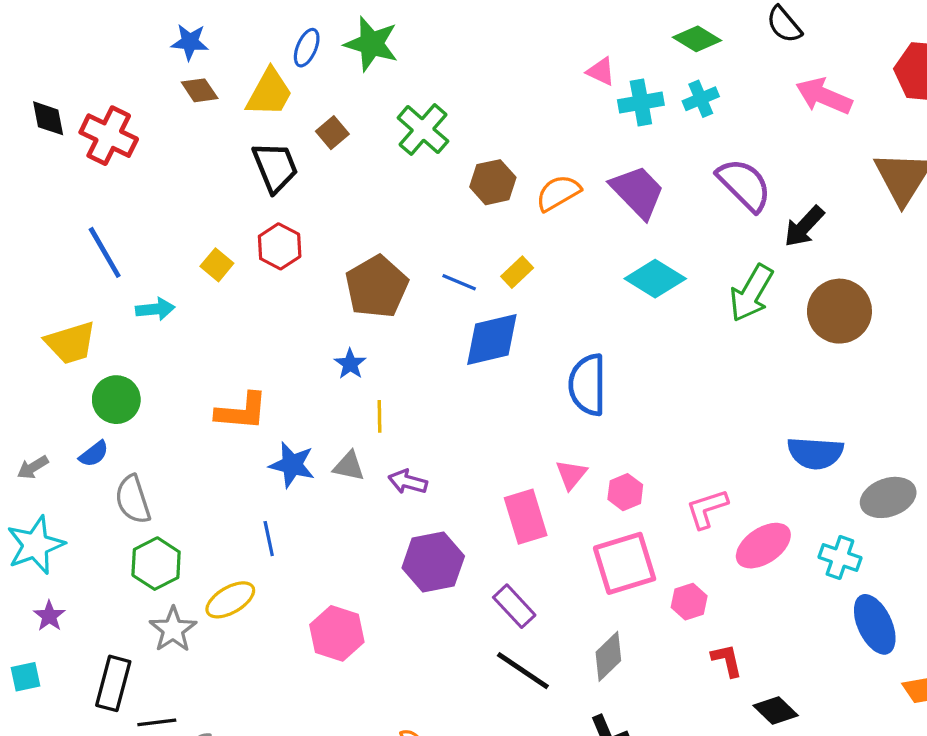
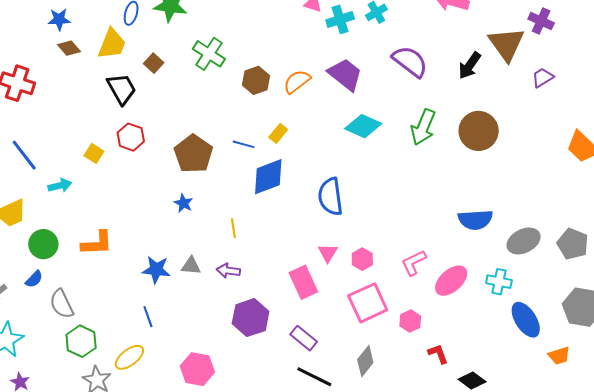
black arrow: (804, 226) -> (470, 66), moved
orange L-shape: (242, 411) -> (97, 243), moved
yellow line: (380, 416) -> (233, 228), moved

